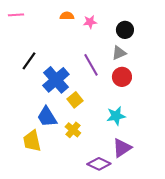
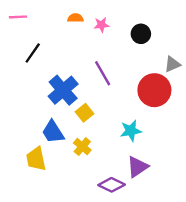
gray triangle: (119, 53) -> (172, 64), moved
black line: (29, 61) -> (33, 53), moved
red circle: (122, 77) -> (154, 90), moved, size x1.5

